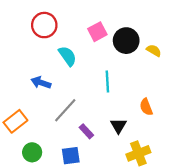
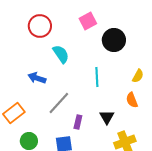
pink square: (97, 32) -> (88, 21), moved
yellow semicircle: (154, 51) -> (138, 76), moved, turned 88
purple rectangle: (86, 131) -> (78, 122), turned 56

